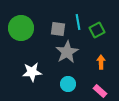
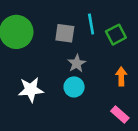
gray star: (67, 52) -> (77, 63), size x0.6
cyan circle: (68, 84) -> (74, 87), moved

